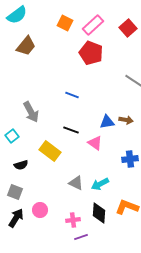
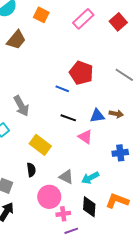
orange square: (65, 23) -> (41, 15), moved
red pentagon: (91, 53) -> (81, 73), moved
black line: (71, 130) -> (68, 118), moved
black semicircle: (21, 165) -> (31, 170), moved, turned -80
pink circle: (40, 210) -> (49, 197), moved, size x1.5

